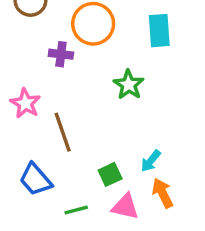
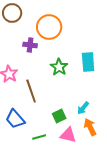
cyan rectangle: (159, 31) -> (88, 62), moved
green star: (129, 85) -> (59, 67), moved

